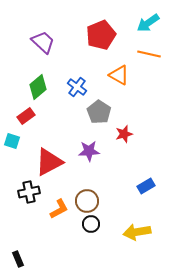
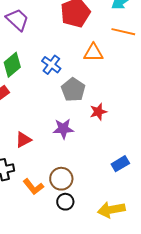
orange triangle: (119, 75) -> (93, 53), turned -30
red triangle: (49, 162) -> (23, 140), size x0.6
orange L-shape: (59, 209) -> (33, 187), turned 80

